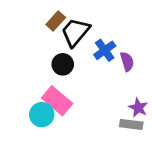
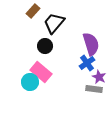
brown rectangle: (56, 21) -> (33, 11), moved
blue cross: (105, 50) -> (87, 63), moved
purple semicircle: (127, 62) -> (91, 44), size x1.6

